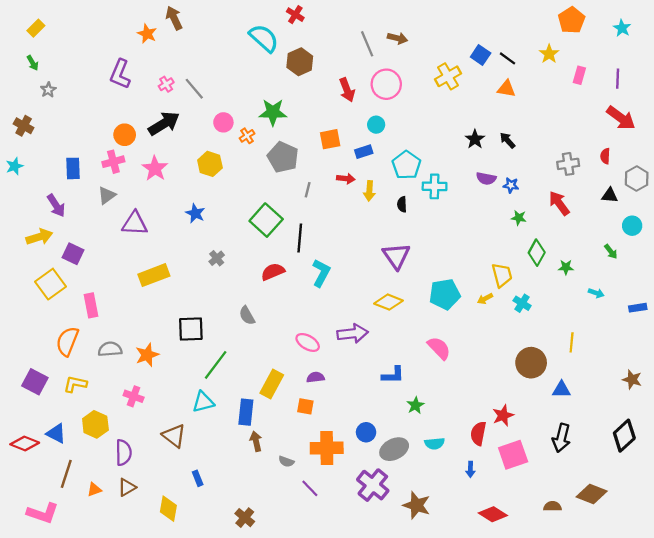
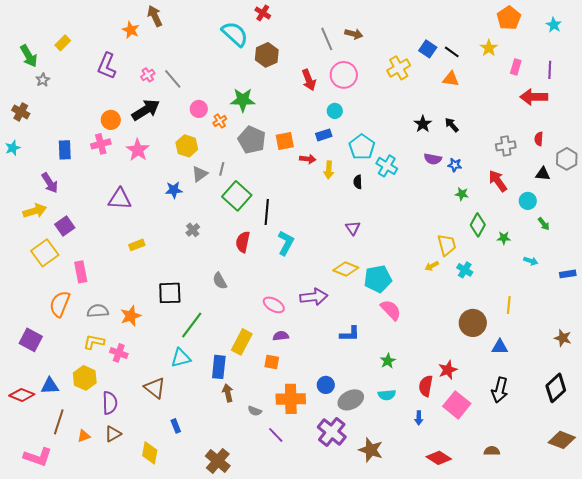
yellow rectangle: (36, 28) -> (63, 43), moved
green arrow: (33, 63) -> (29, 56), size x1.6
red arrow: (621, 118) -> (534, 97), moved, turned 144
orange square: (330, 139) -> (285, 141), moved
cyan cross: (435, 186) -> (387, 166), turned 30
gray line: (308, 190) -> (222, 169), moved
gray triangle: (107, 195) -> (200, 174), moved
blue star: (195, 213) -> (174, 190), turned -30
cyan circle: (632, 226) -> (528, 201), moved
purple square: (73, 254) -> (65, 226), turned 30
purple triangle: (396, 256) -> (353, 228), size x0.6
red semicircle: (273, 272) -> (243, 242), turned -55
yellow rectangle: (154, 275) -> (137, 245), size x0.6
cyan pentagon: (445, 294) -> (378, 279), moved
yellow L-shape: (75, 384) -> (94, 342), moved
green star: (415, 405) -> (388, 361), moved
blue triangle: (56, 433) -> (50, 386), turned -30
pink square: (513, 455) -> (457, 405), turned -32
brown diamond: (592, 494) -> (562, 440), moved
brown cross: (245, 518) -> (218, 461), size x1.4

